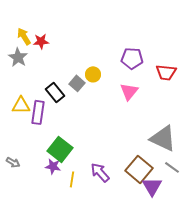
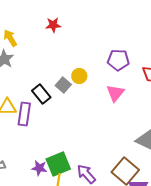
red star: (41, 41) -> (53, 25), moved
green square: (60, 149) -> (58, 164), moved, turned 30

